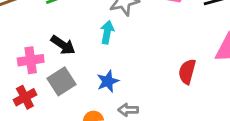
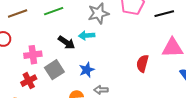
cyan arrow: (107, 32) -> (87, 35), turned -105
black arrow: (63, 45) -> (66, 43), moved

